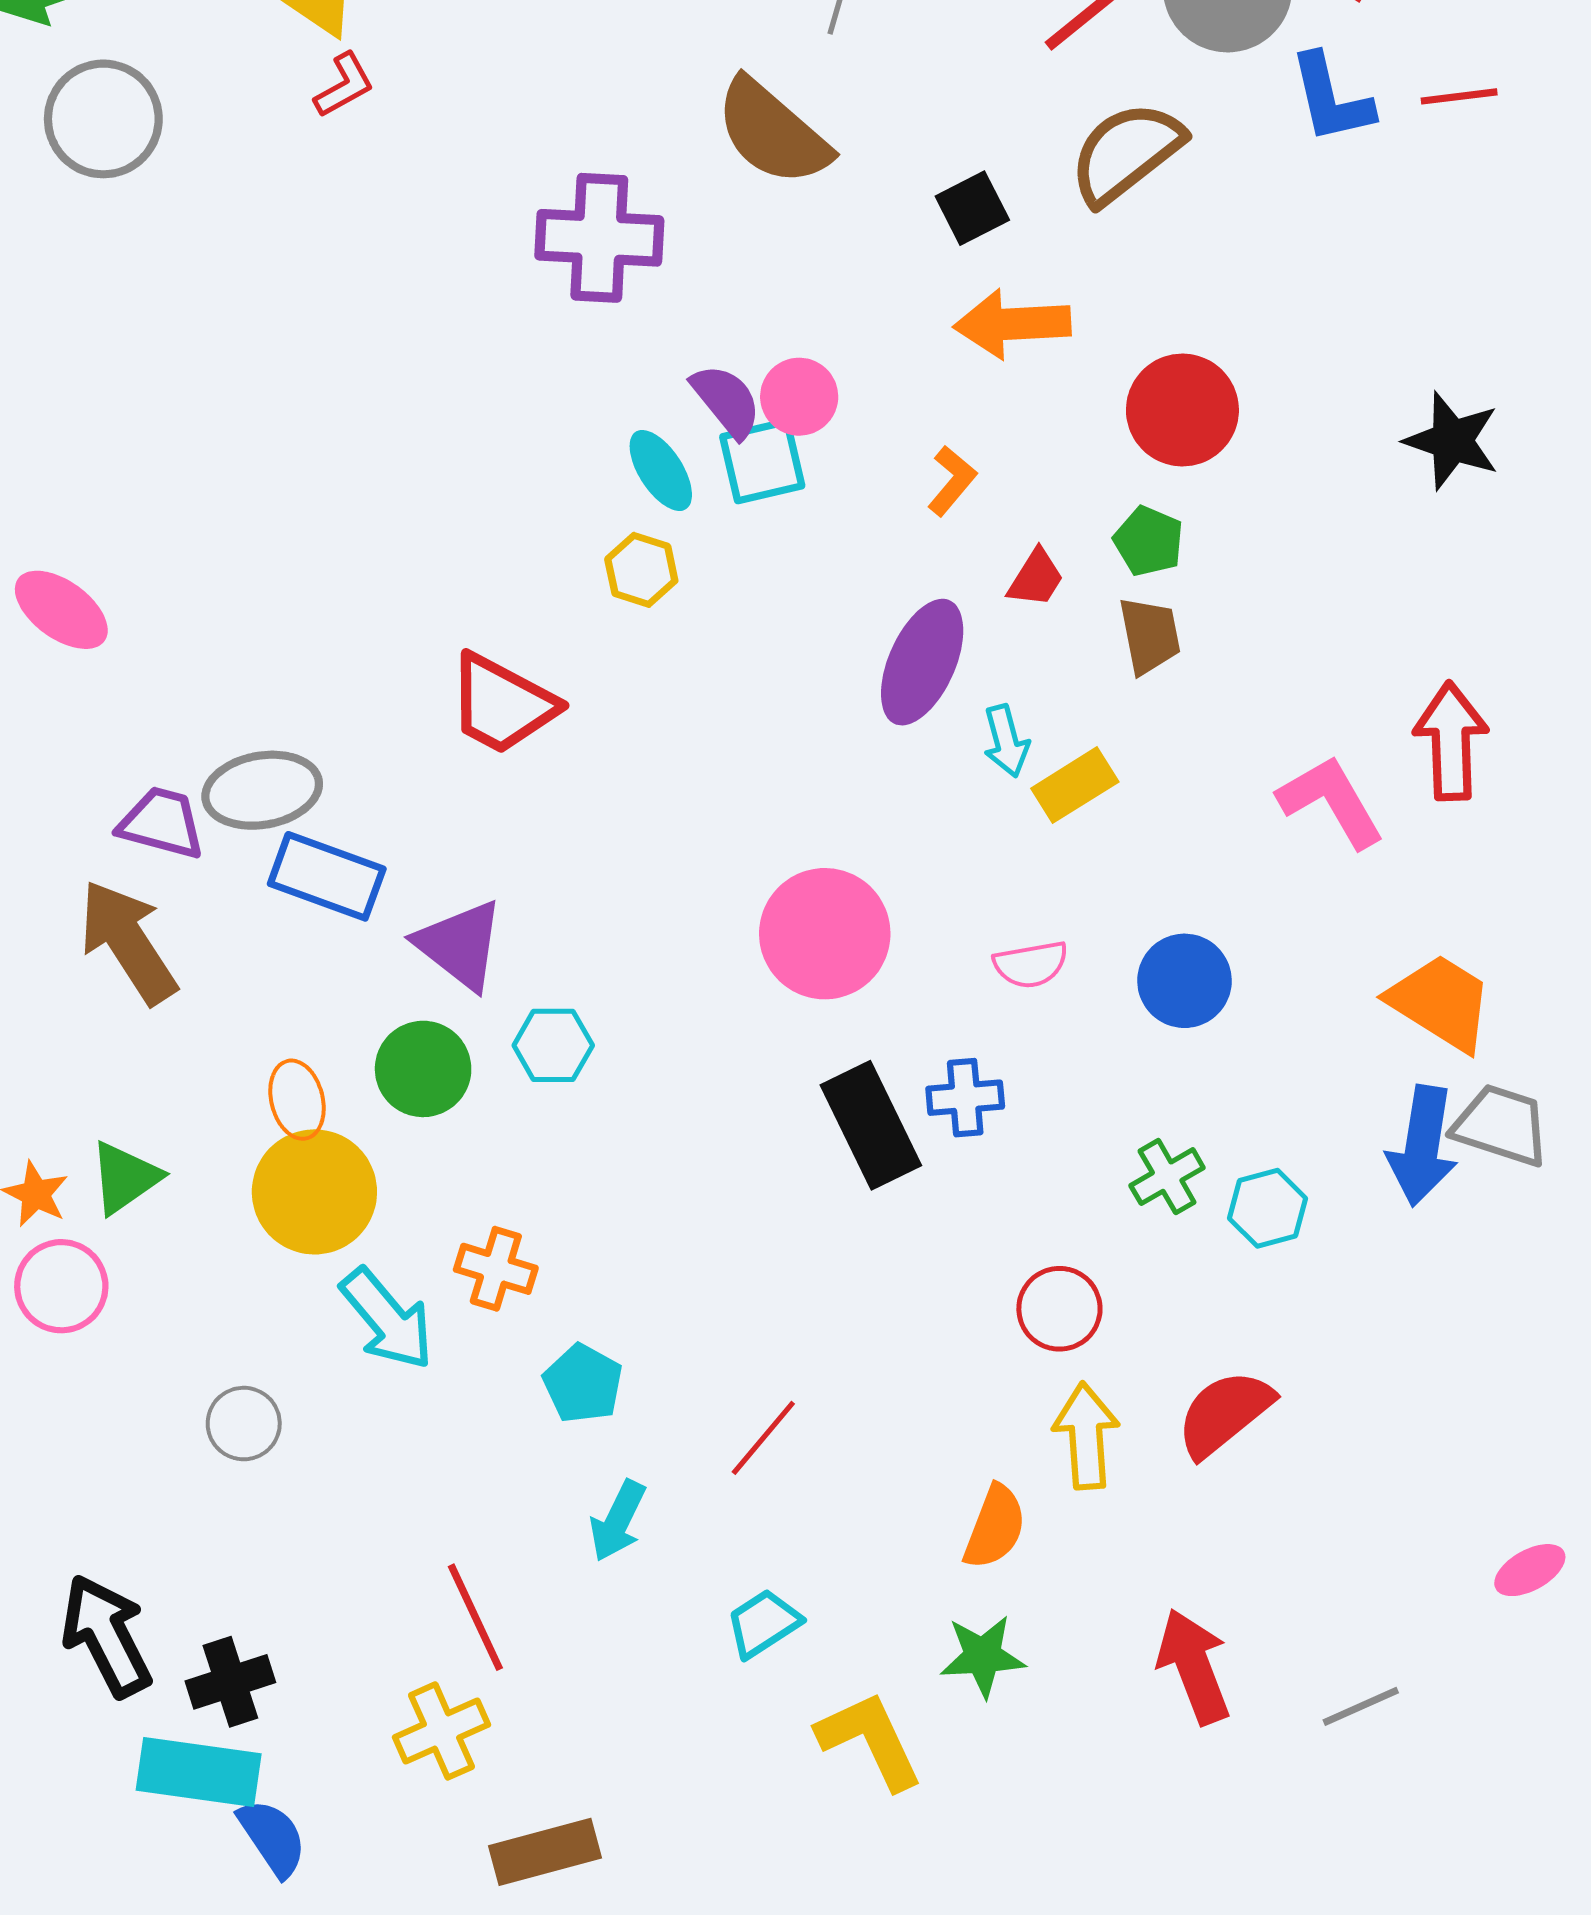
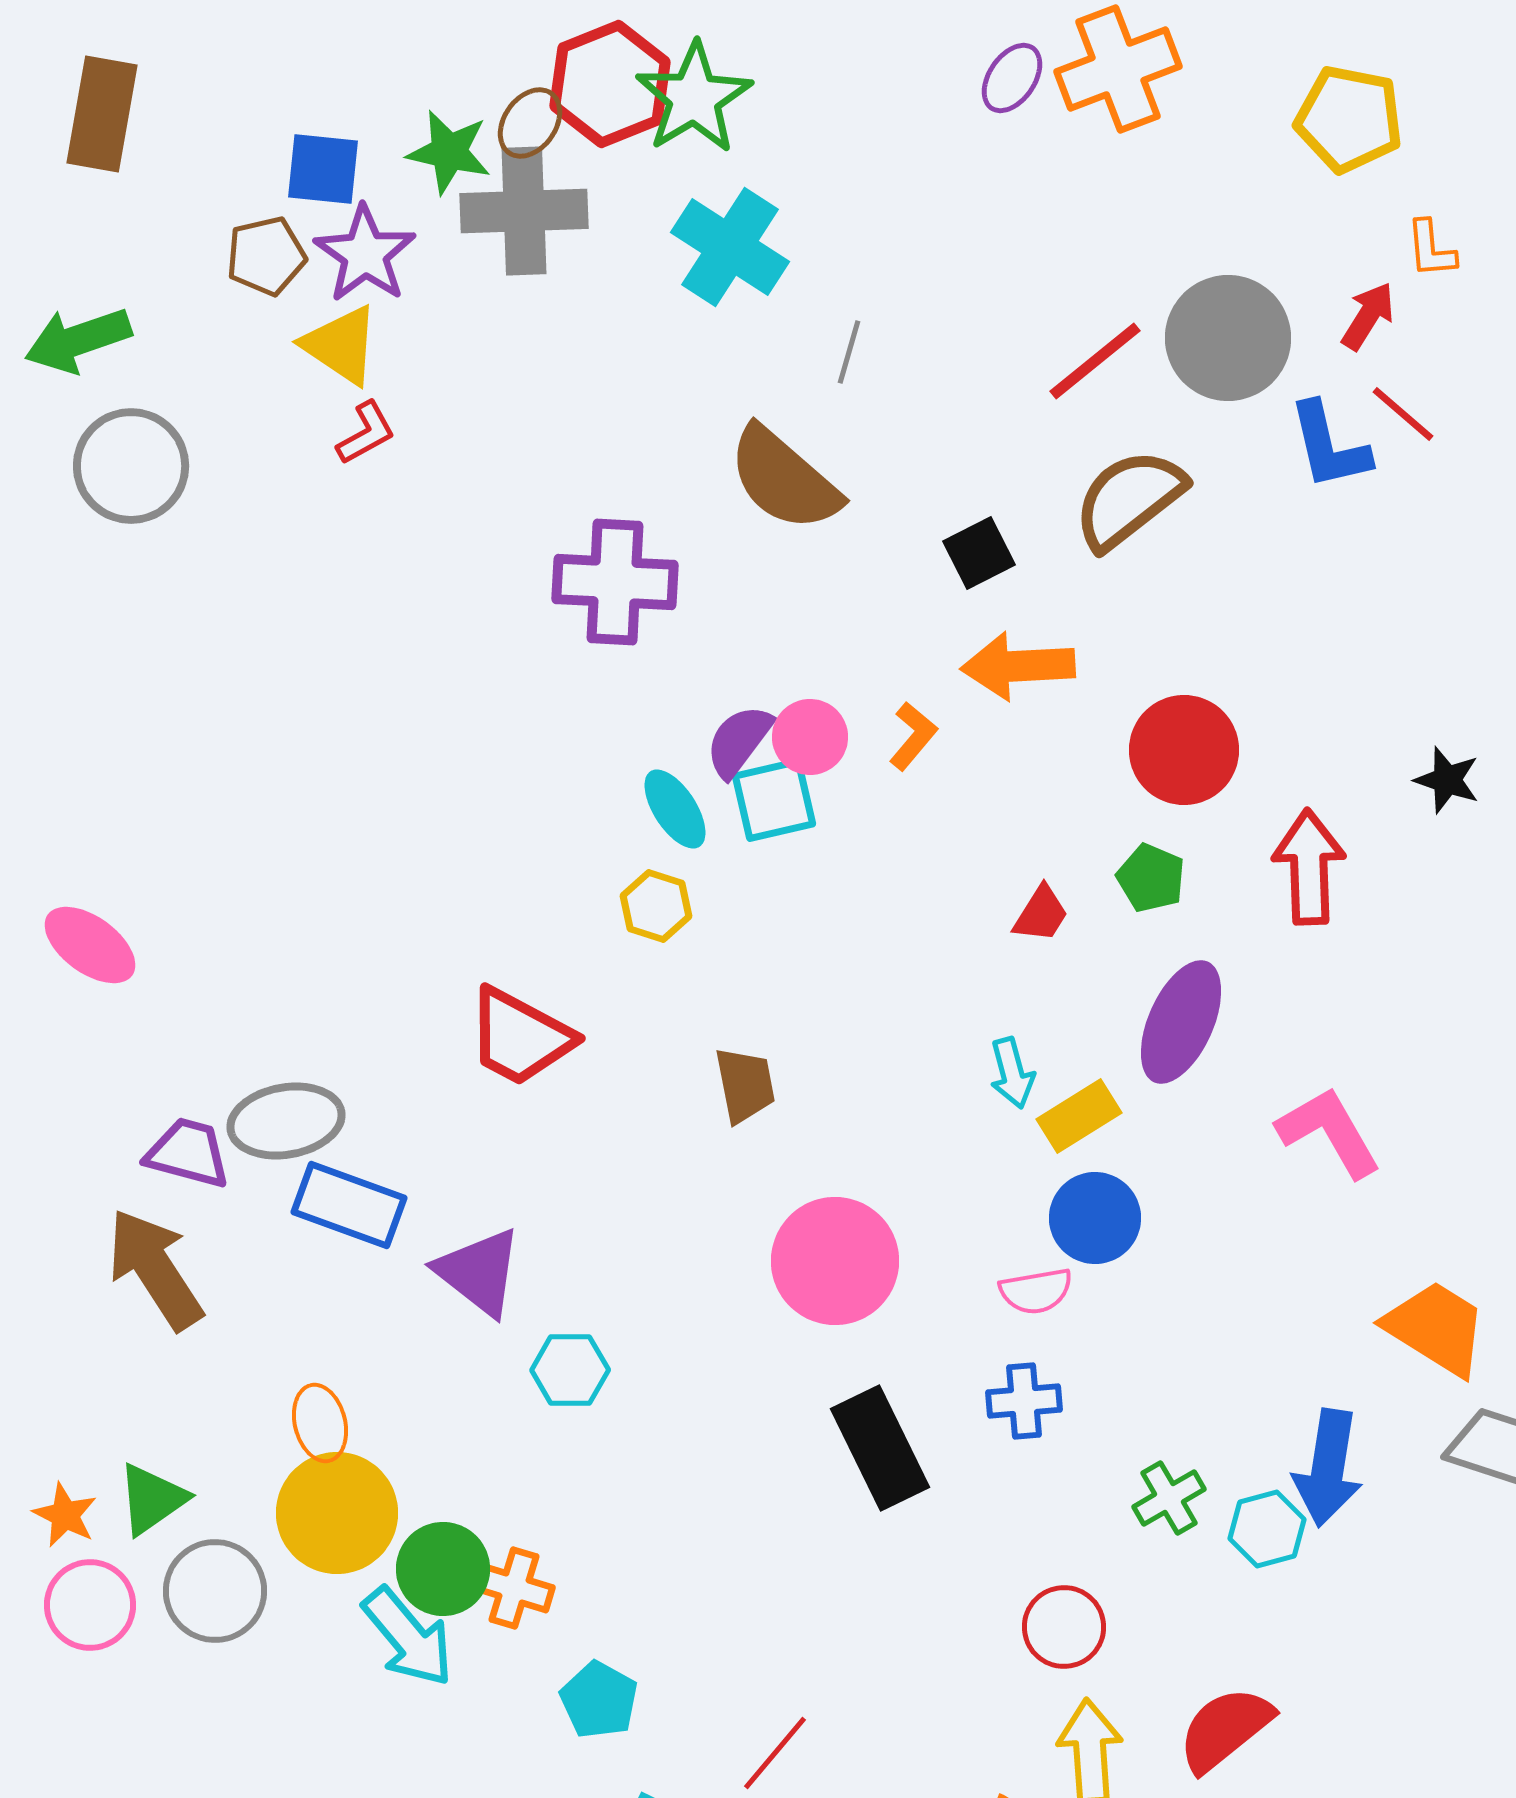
red line: (1459, 96) -> (1403, 414), moved, turned 48
purple semicircle: (726, 401) -> (739, 741), turned -104
black star: (1452, 441) -> (1447, 780), size x0.7
orange L-shape: (952, 481) -> (913, 736), moved
brown trapezoid: (1150, 635) -> (745, 1085), moved
purple ellipse: (922, 662) -> (1181, 1022), moved
red arrow: (1451, 741) -> (1309, 867), moved
blue circle: (1184, 981) -> (1095, 1218), moved
green circle: (423, 1069) -> (443, 1569), moved
blue cross: (965, 1098) -> (1024, 1401), moved
blue arrow: (1422, 1146) -> (1328, 1468), moved
gray circle: (244, 1424) -> (215, 1591), moved, size x1.4

